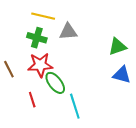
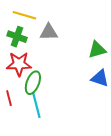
green ellipse: (55, 83) -> (33, 83), turned 55
cyan line: (75, 106) -> (36, 105), moved

